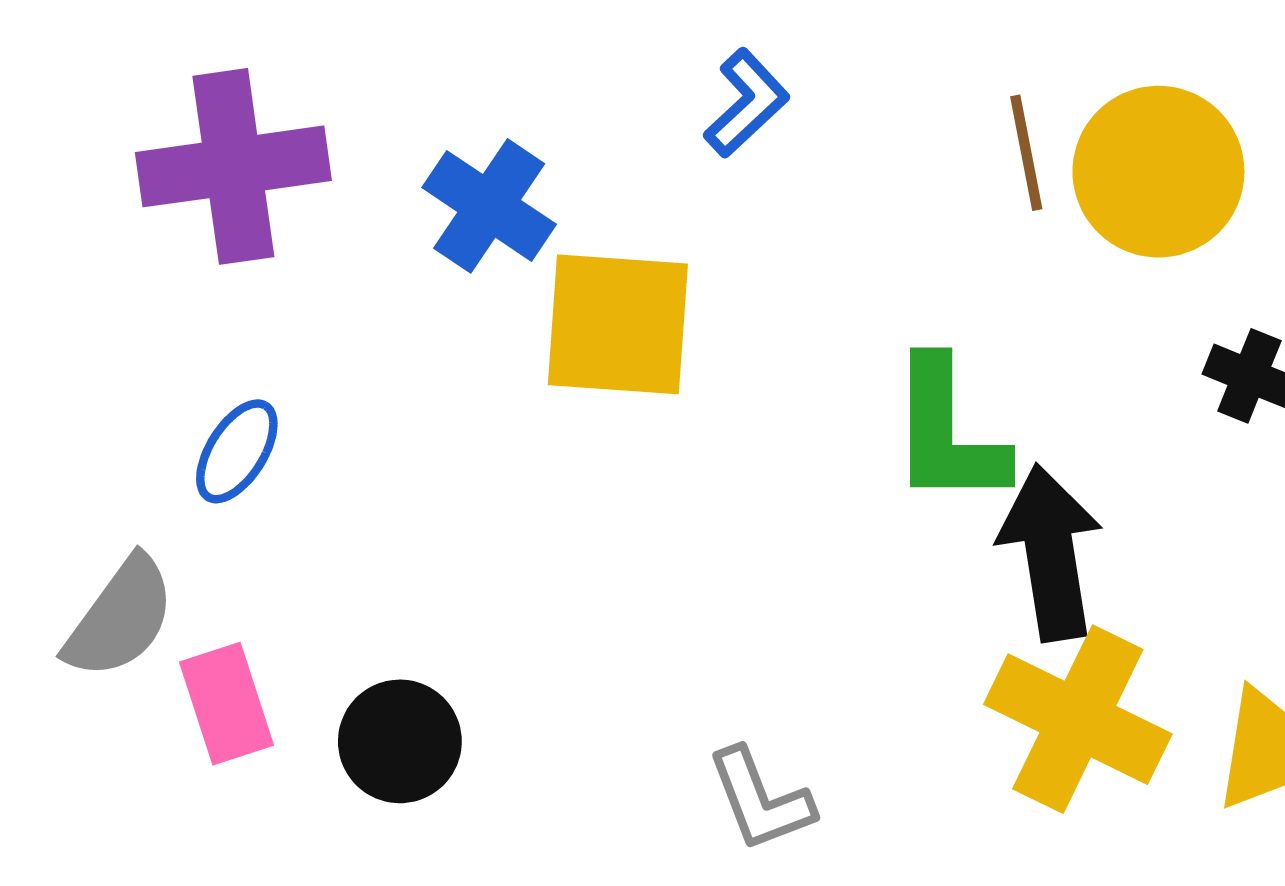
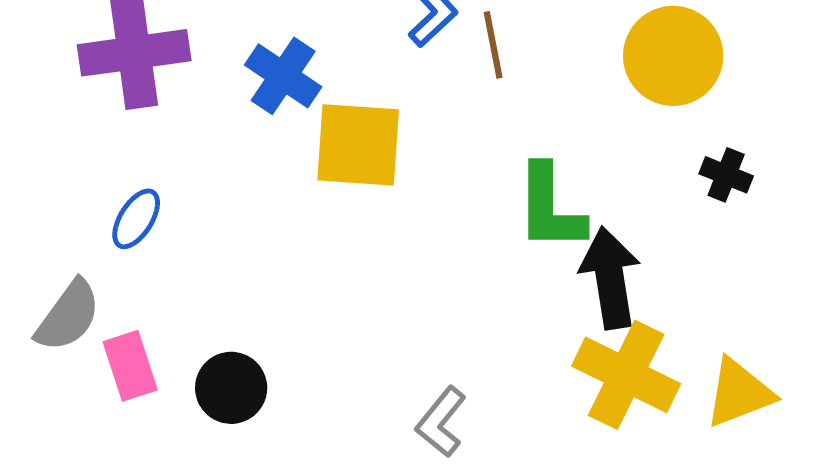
brown line: (1026, 153) -> (493, 45), moved
gray L-shape: (760, 800) -> (441, 422), turned 60

